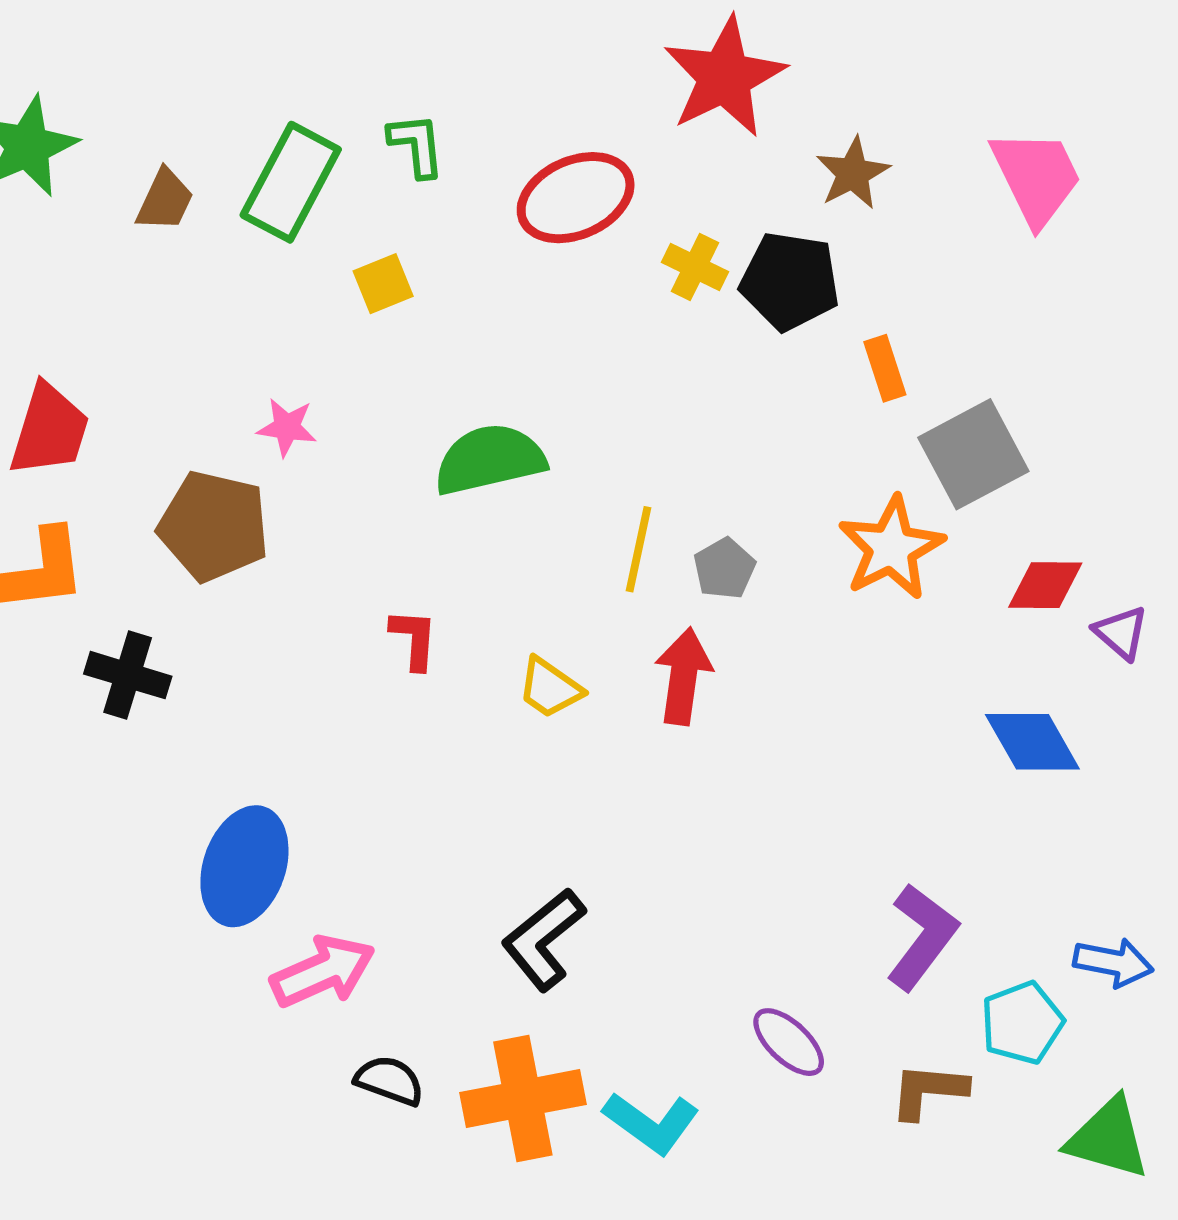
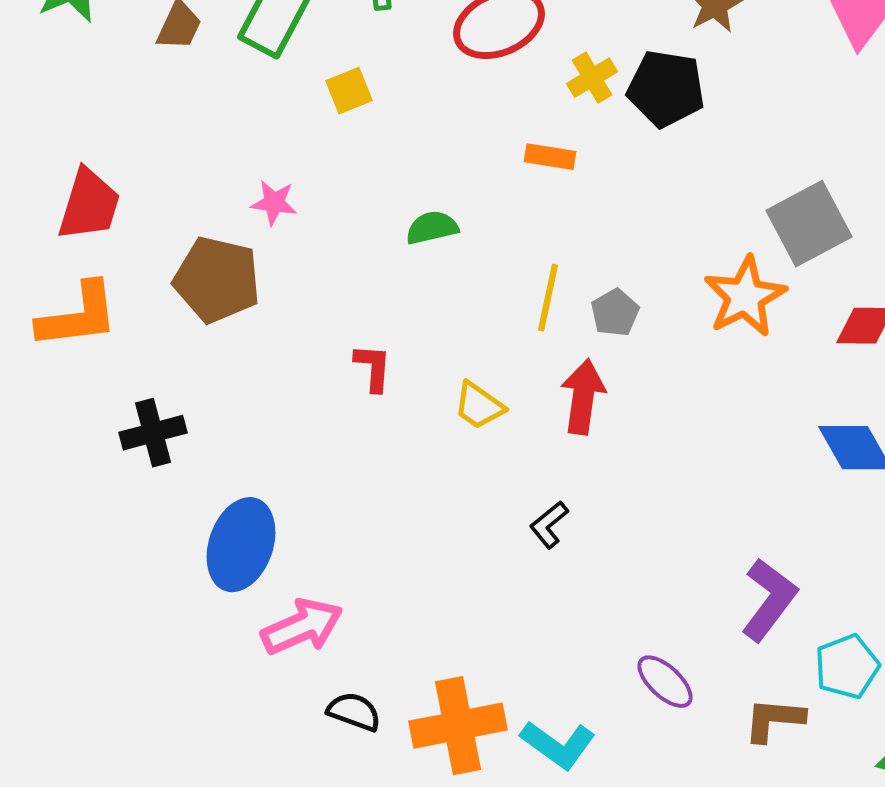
yellow cross: (695, 267) -> (592, 78), turned 33
orange rectangle: (885, 368) -> (550, 157), moved, turned -63
green semicircle: (490, 459) -> (432, 228), size x0.6
black cross: (128, 675) -> (153, 433), moved, turned -32
black L-shape: (543, 939) -> (549, 525), moved, size x0.6

